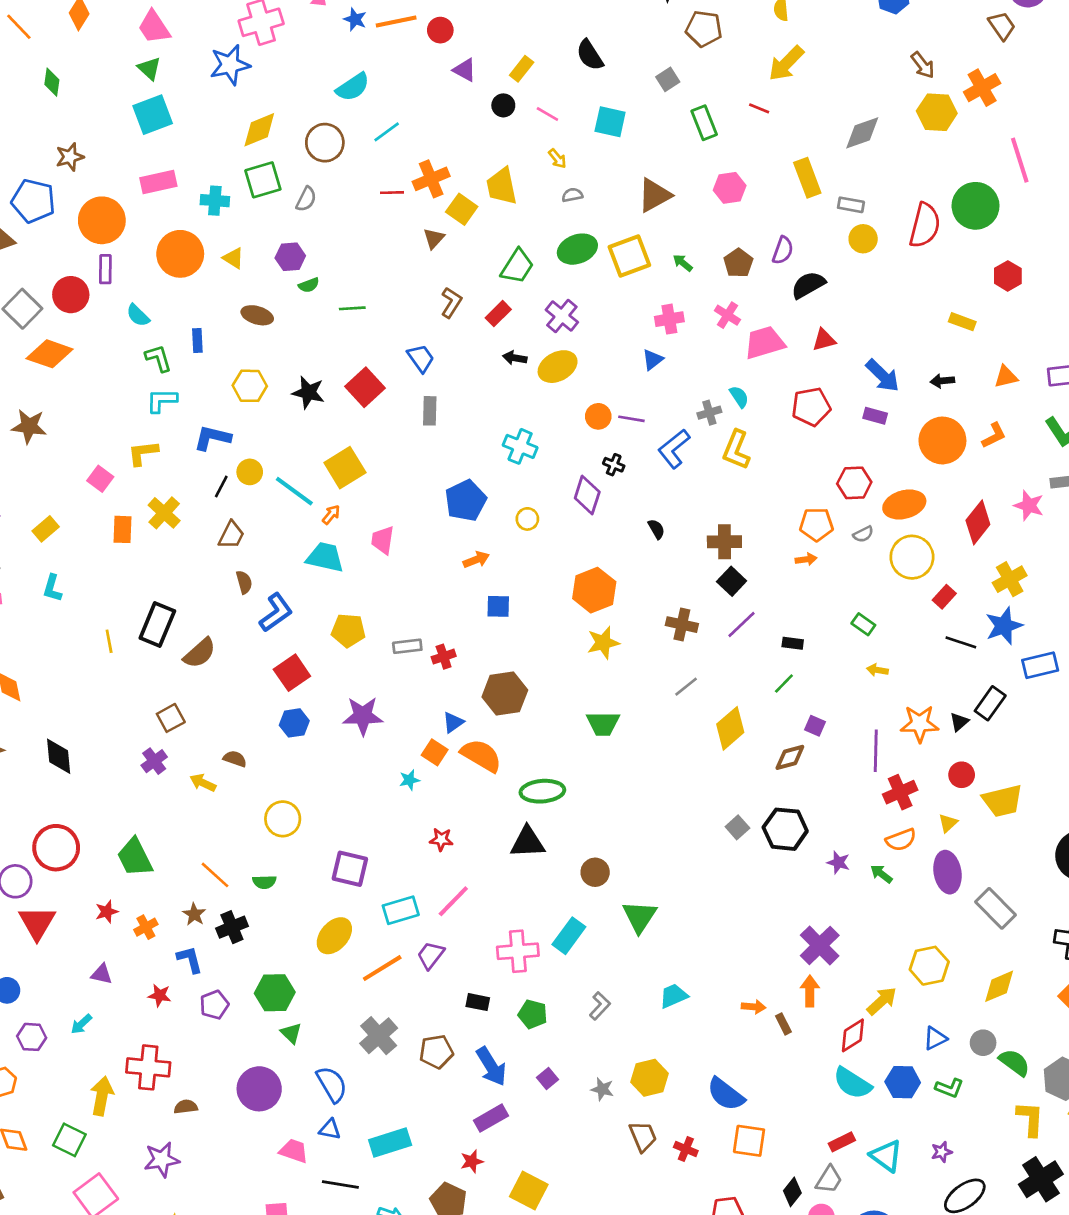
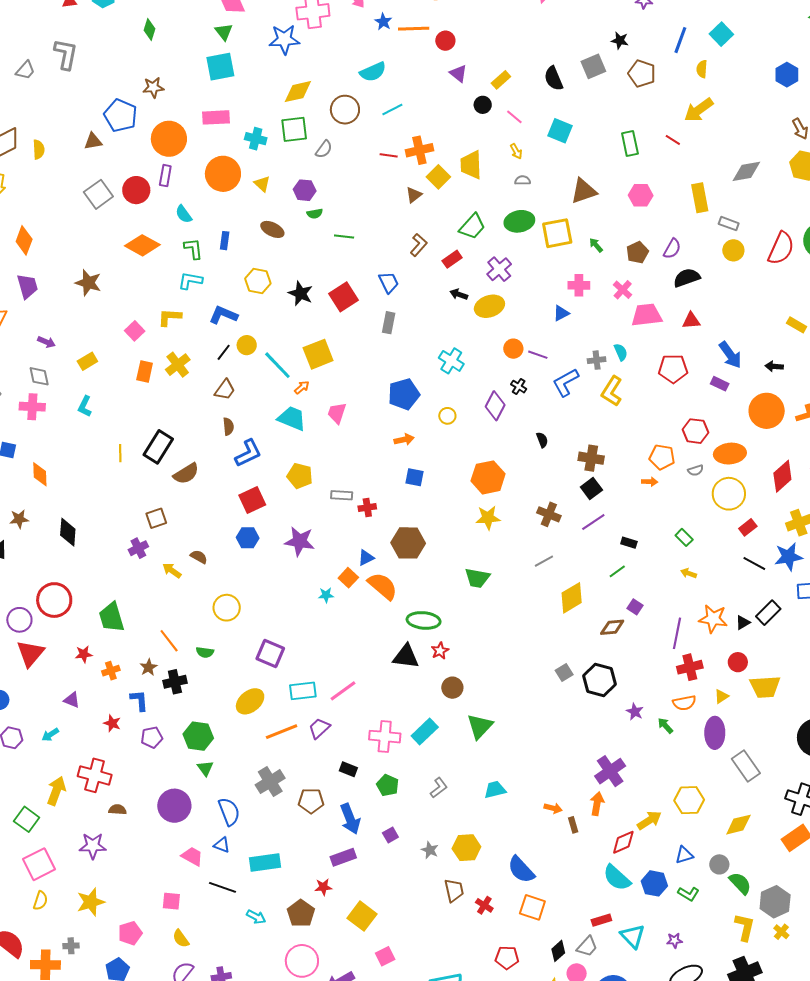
gray square: (668, 79) -> (593, 66), moved, size x1.4
orange diamond: (50, 354) -> (142, 245), moved
red star: (441, 839) -> (440, 651), moved, turned 30

